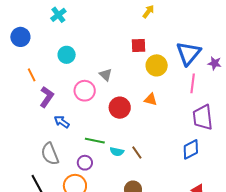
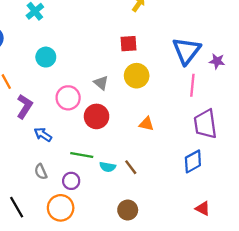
yellow circle: (157, 65) -> (137, 76), moved
gray triangle: (106, 75) -> (101, 83), moved
orange triangle: (151, 99) -> (146, 124), moved
red circle: (120, 108) -> (97, 116), moved
gray semicircle: (50, 154) -> (41, 172), moved, size x0.6

